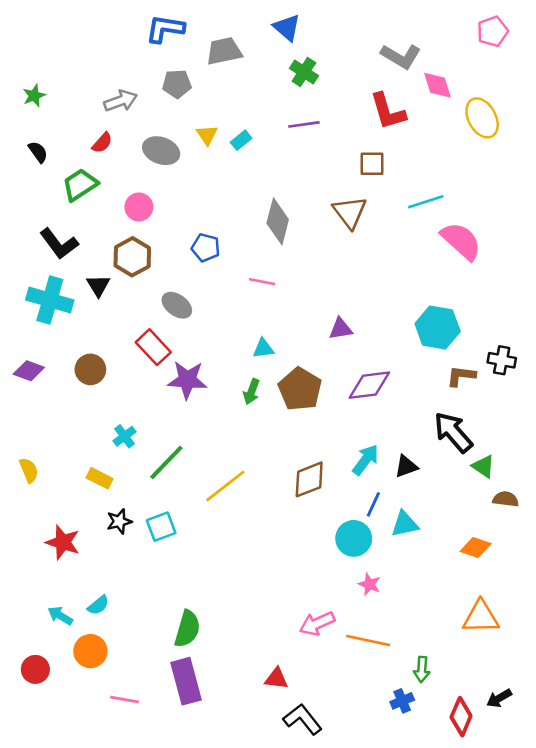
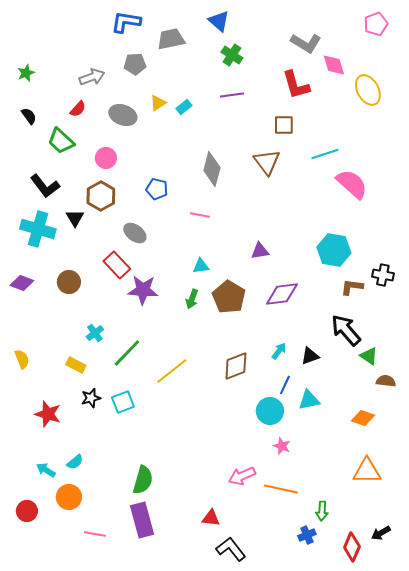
yellow triangle: (207, 135) -> (158, 103), turned 30
green trapezoid: (80, 185) -> (61, 141), turned -104
cyan arrow: (365, 460) -> (279, 351), size x0.7

